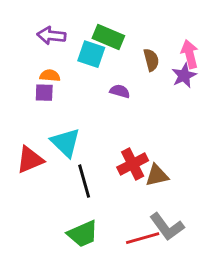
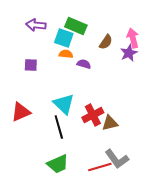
brown semicircle: (151, 60) -> (106, 42), turned 49
orange semicircle: (50, 76) -> (66, 54), moved
cyan triangle: (66, 143) -> (64, 104), moved

